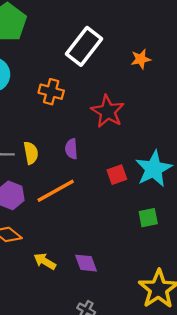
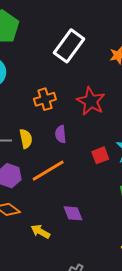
orange cross: (51, 92) -> (45, 99), moved, turned -30
purple diamond: (86, 263) -> (73, 213), moved

